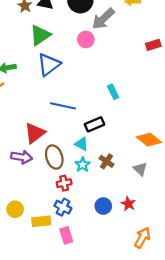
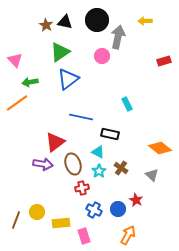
gray arrow: (103, 19) -> (118, 37), turned 145
black rectangle: (95, 124) -> (110, 134), turned 36
red star: (128, 204) -> (136, 200), moved
blue cross: (63, 207) -> (94, 210), moved
orange arrow: (142, 238) -> (128, 235), moved

